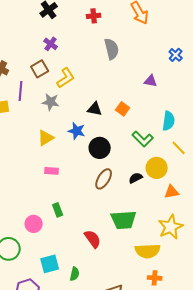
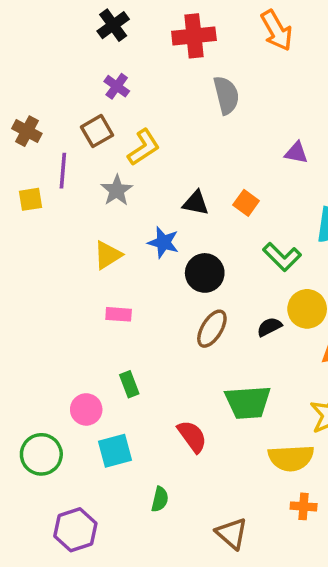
red cross: (94, 16) -> (194, 36), size x1.6
gray star: (51, 102) -> (117, 190), turned 30
cyan square: (50, 264) -> (115, 451), moved

